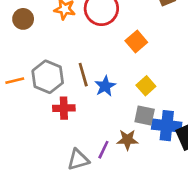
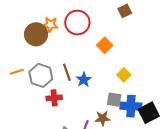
brown circle: (23, 19) -> (36, 34), moved, size x1.5
orange line: (15, 81) -> (17, 72), moved
yellow square: (146, 86) -> (124, 75), moved

